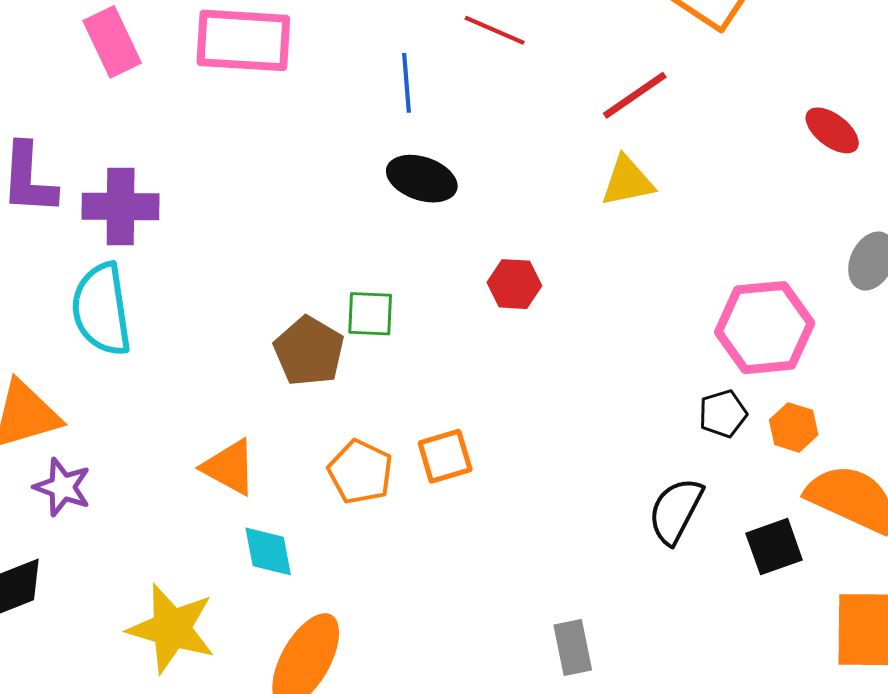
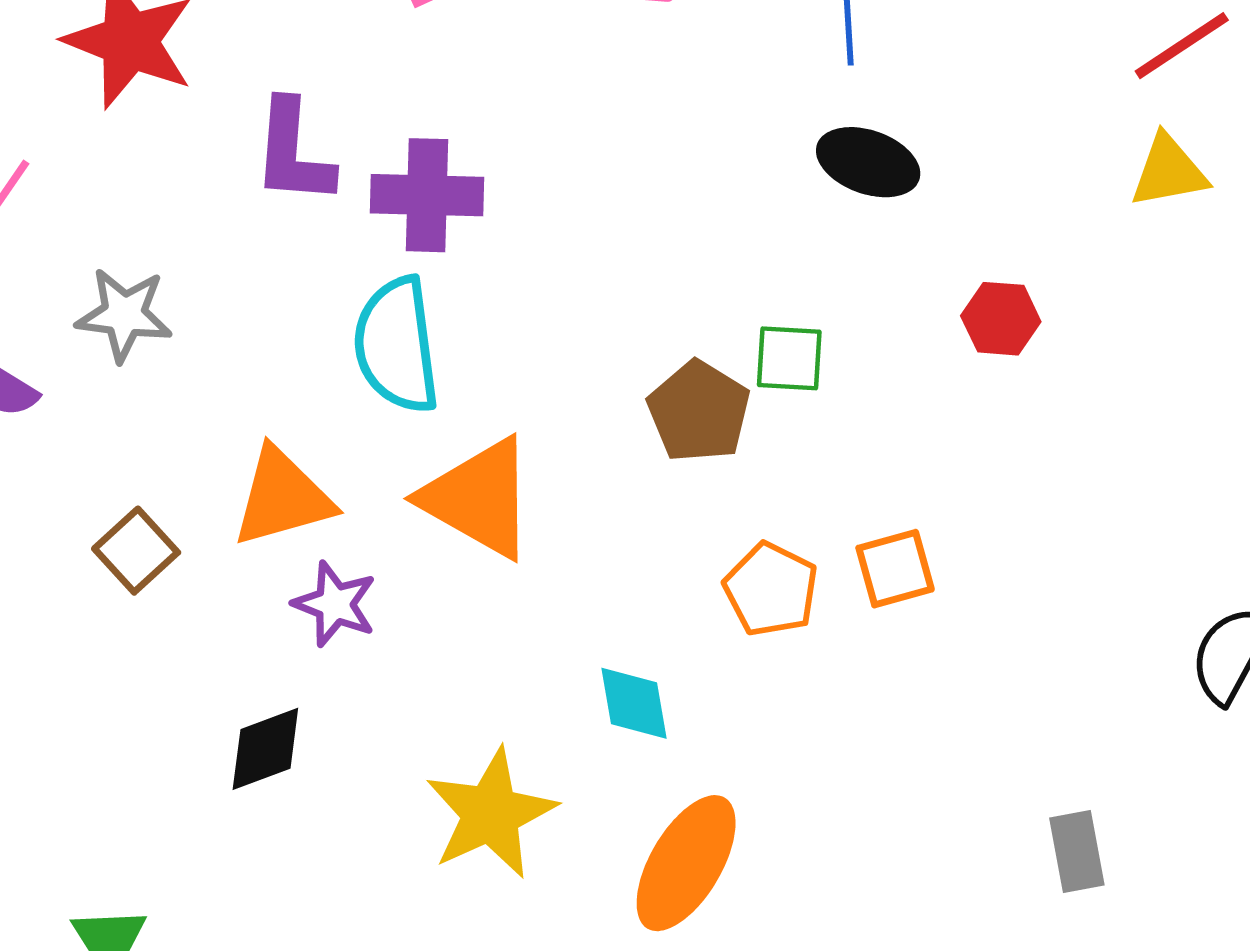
orange triangle: (229, 467) -> (479, 498), moved, size x1.5
yellow star: (172, 629) -> (491, 814), turned 30

